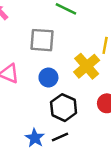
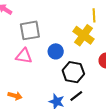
gray square: (42, 40) -> (30, 30), moved

